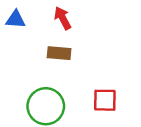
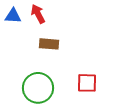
red arrow: (63, 18) -> (38, 14), moved

